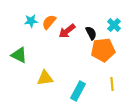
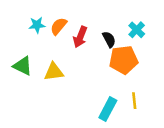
red arrow: (67, 31) -> (80, 37), turned -30
yellow triangle: (45, 78) -> (54, 72), moved
cyan rectangle: (78, 91) -> (108, 109), moved

